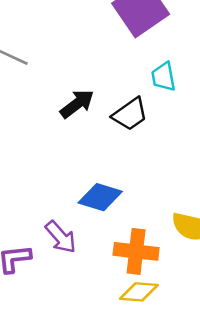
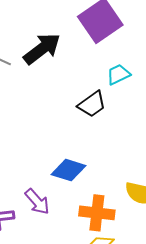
cyan trapezoid: (163, 77) -> (118, 74), turned 75
black arrow: (77, 104) -> (42, 49), moved, size x1.4

